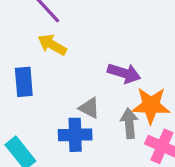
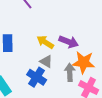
yellow arrow: (52, 45) -> (45, 42), moved
blue cross: (75, 135) -> (37, 77), turned 30

